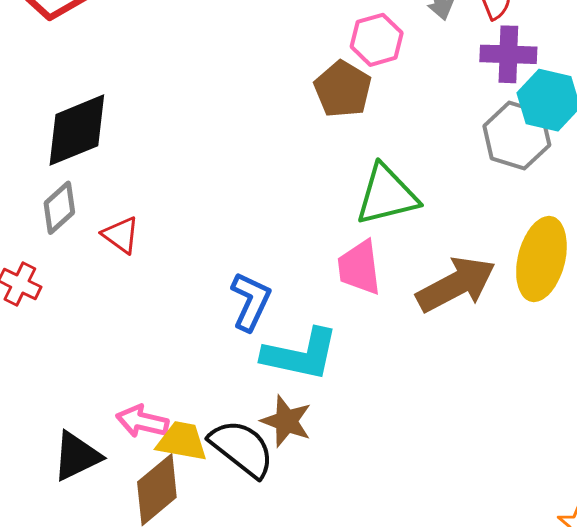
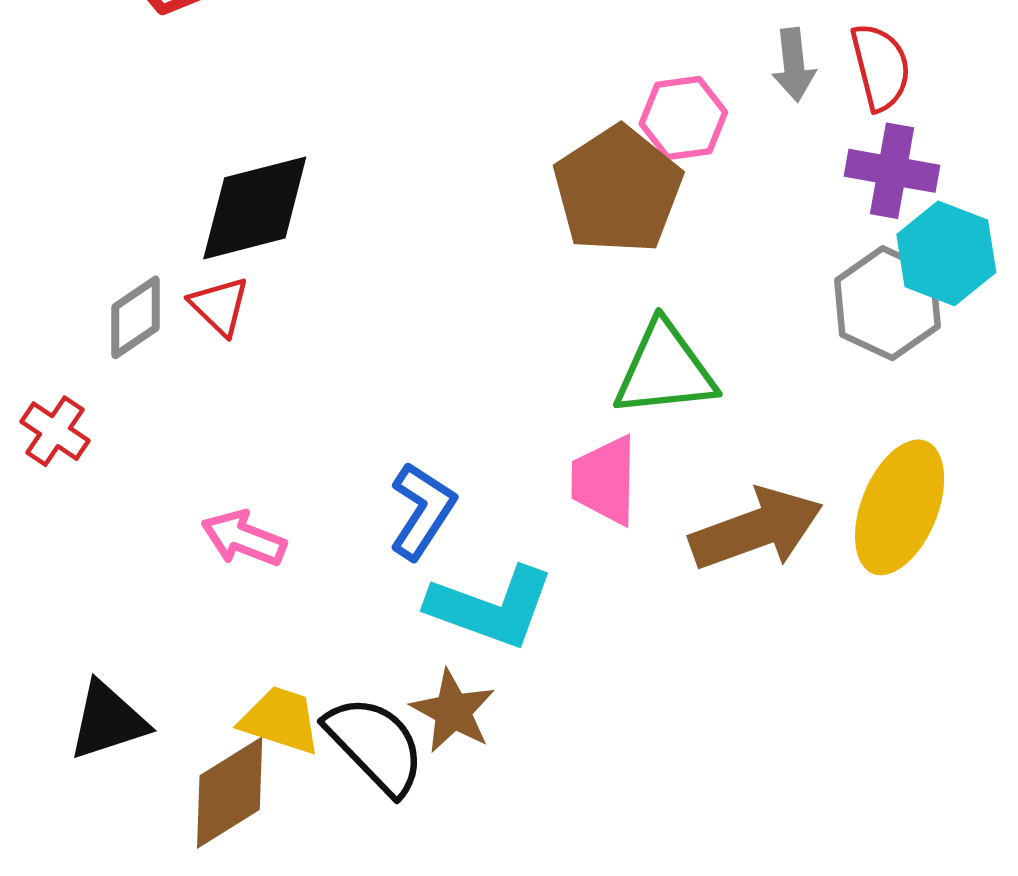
brown pentagon: (343, 89) -> (618, 190), size x1.4
black diamond: (77, 130) -> (255, 208), moved
red triangle: (121, 235) -> (220, 306), moved
pink arrow: (142, 421) -> (244, 538), moved

